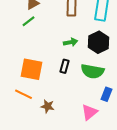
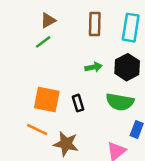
black rectangle: (65, 66) -> (78, 103), moved, turned -32
brown star: (48, 106) -> (66, 144), size x1.5

